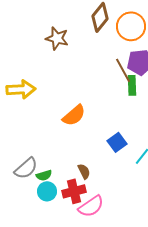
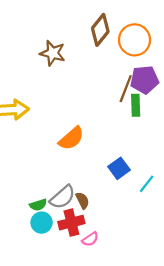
brown line: (123, 70) -> (126, 89), turned 50
gray semicircle: (26, 168) -> (63, 197), moved
pink semicircle: (91, 206) -> (90, 239), size x0.6

